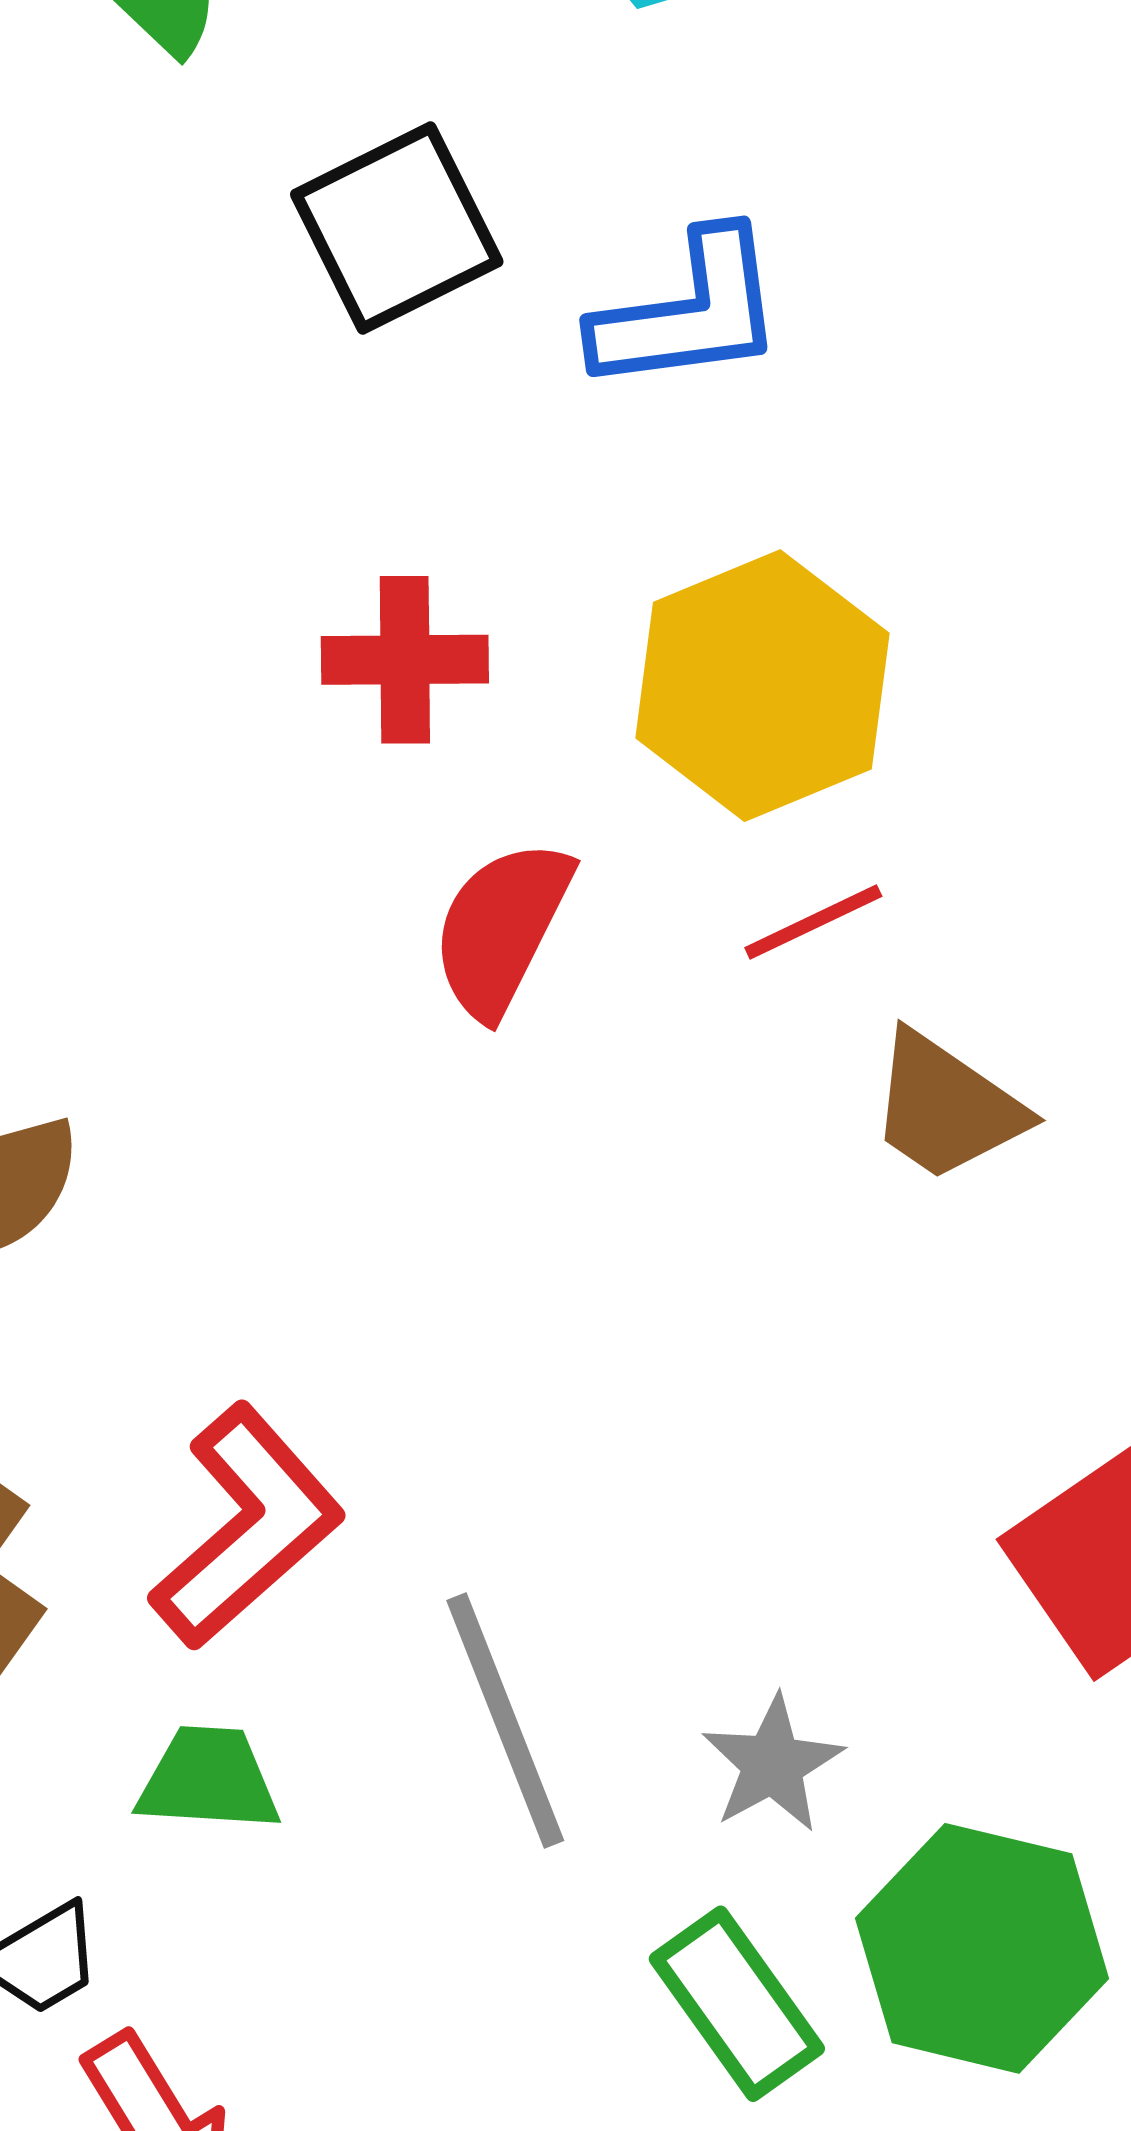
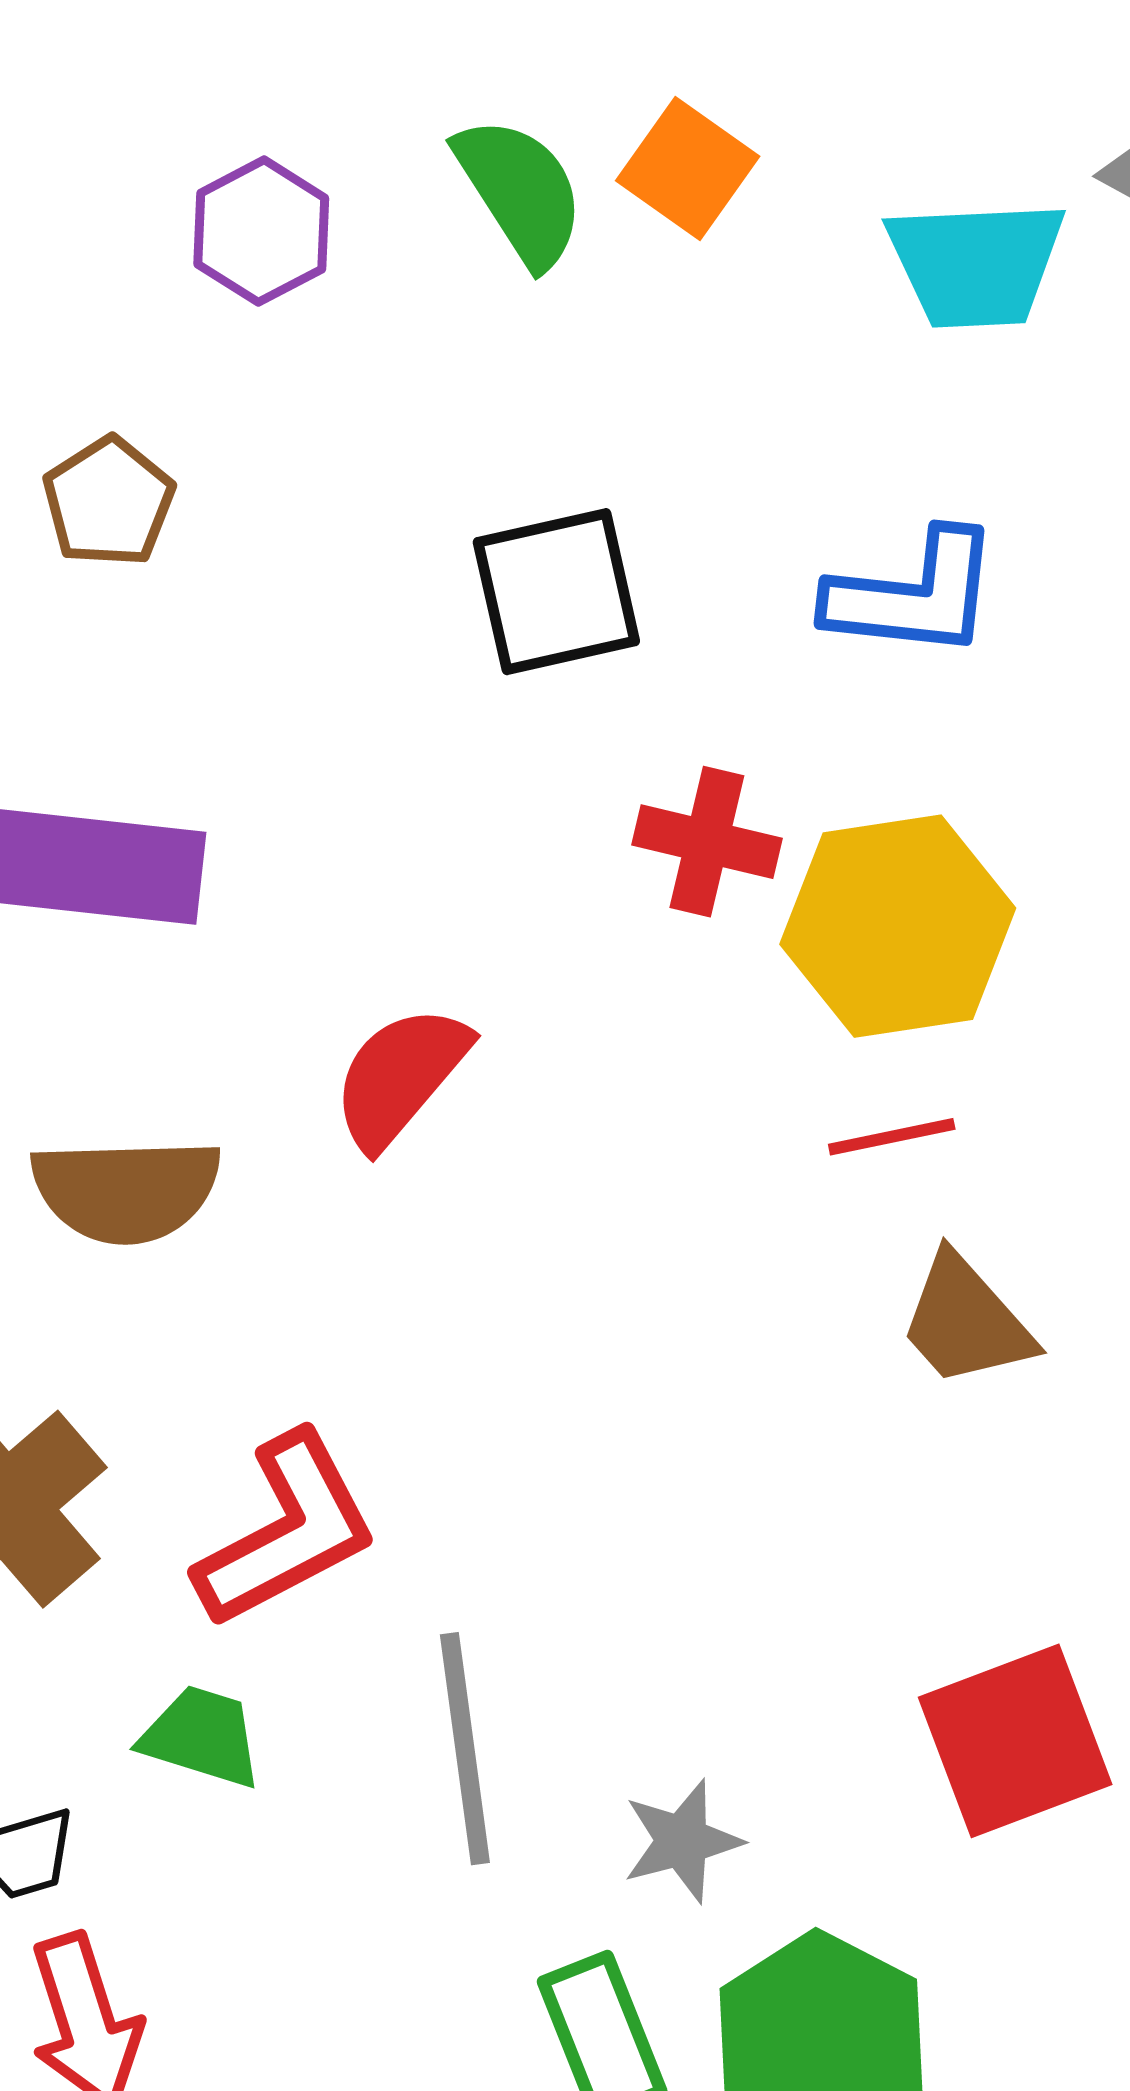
black square: (397, 228) -> (556, 592), moved
red cross: (405, 660) -> (707, 842), moved
red semicircle: (502, 928) -> (400, 1076), moved

